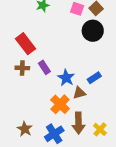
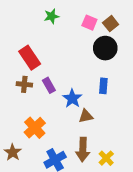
blue rectangle: (94, 78) -> (103, 86), moved, turned -56
orange cross: (60, 104) -> (35, 128), moved
brown star: (25, 129) -> (13, 152), moved

